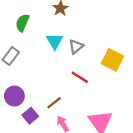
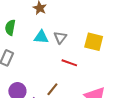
cyan triangle: (55, 41) -> (41, 37), turned -42

